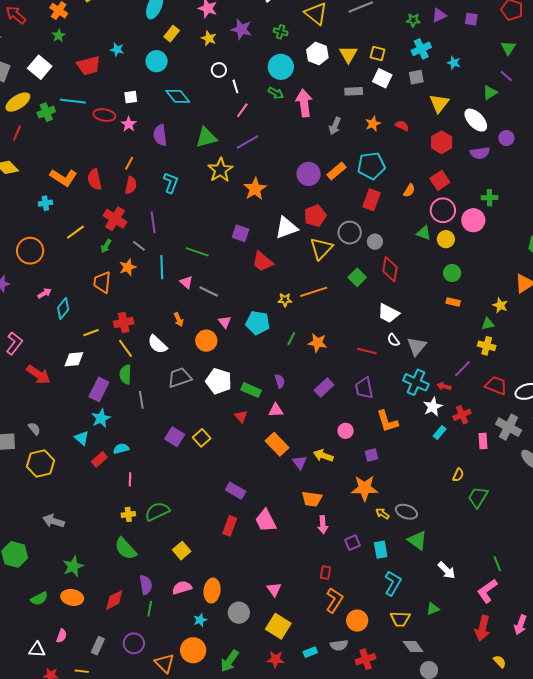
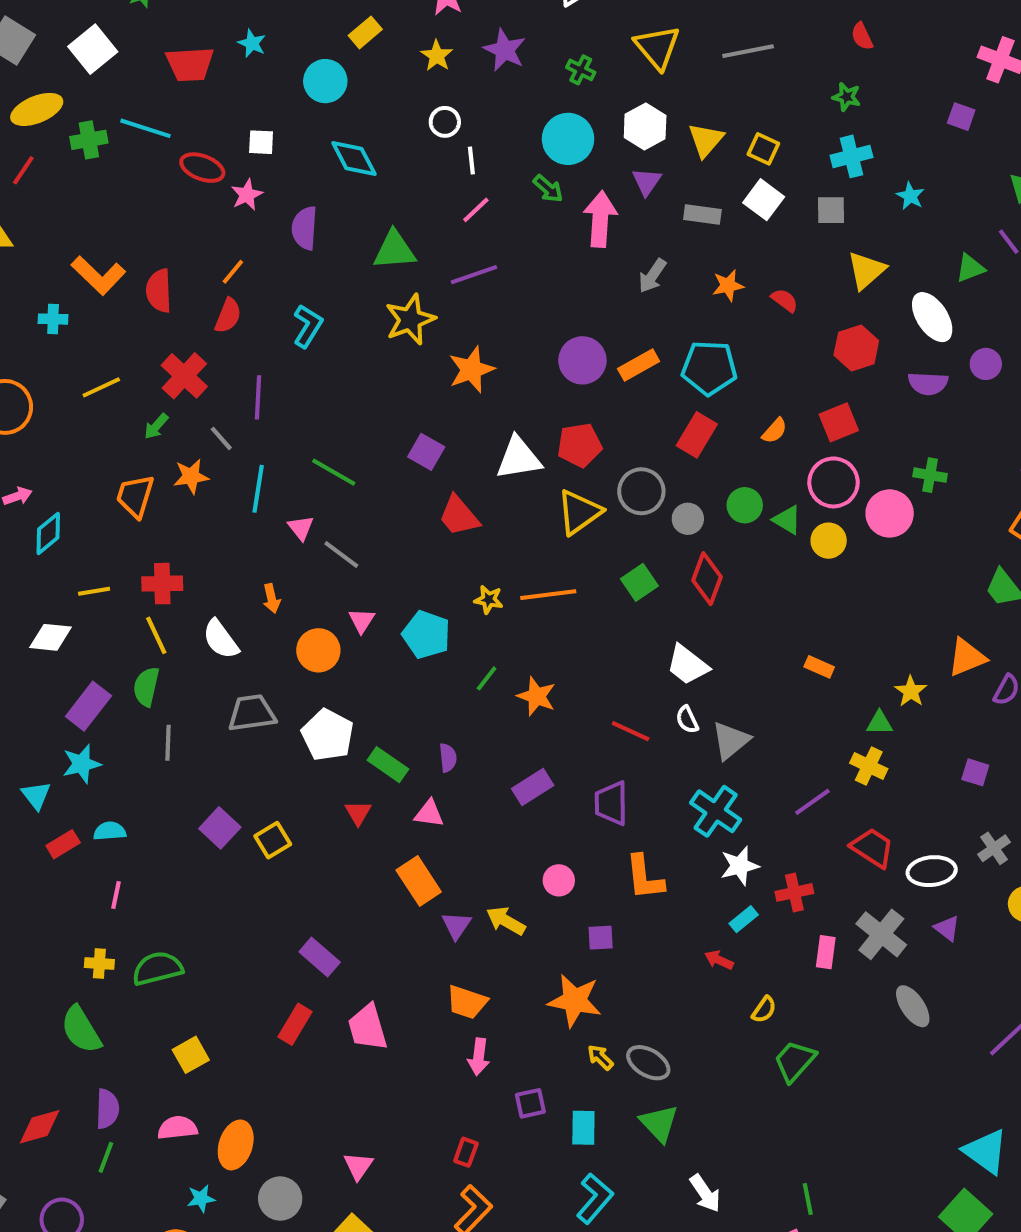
purple triangle: (439, 15) -> (647, 182), moved, turned -42
green circle: (452, 273) -> (745, 505), moved
red arrow: (444, 386) -> (719, 960), moved

